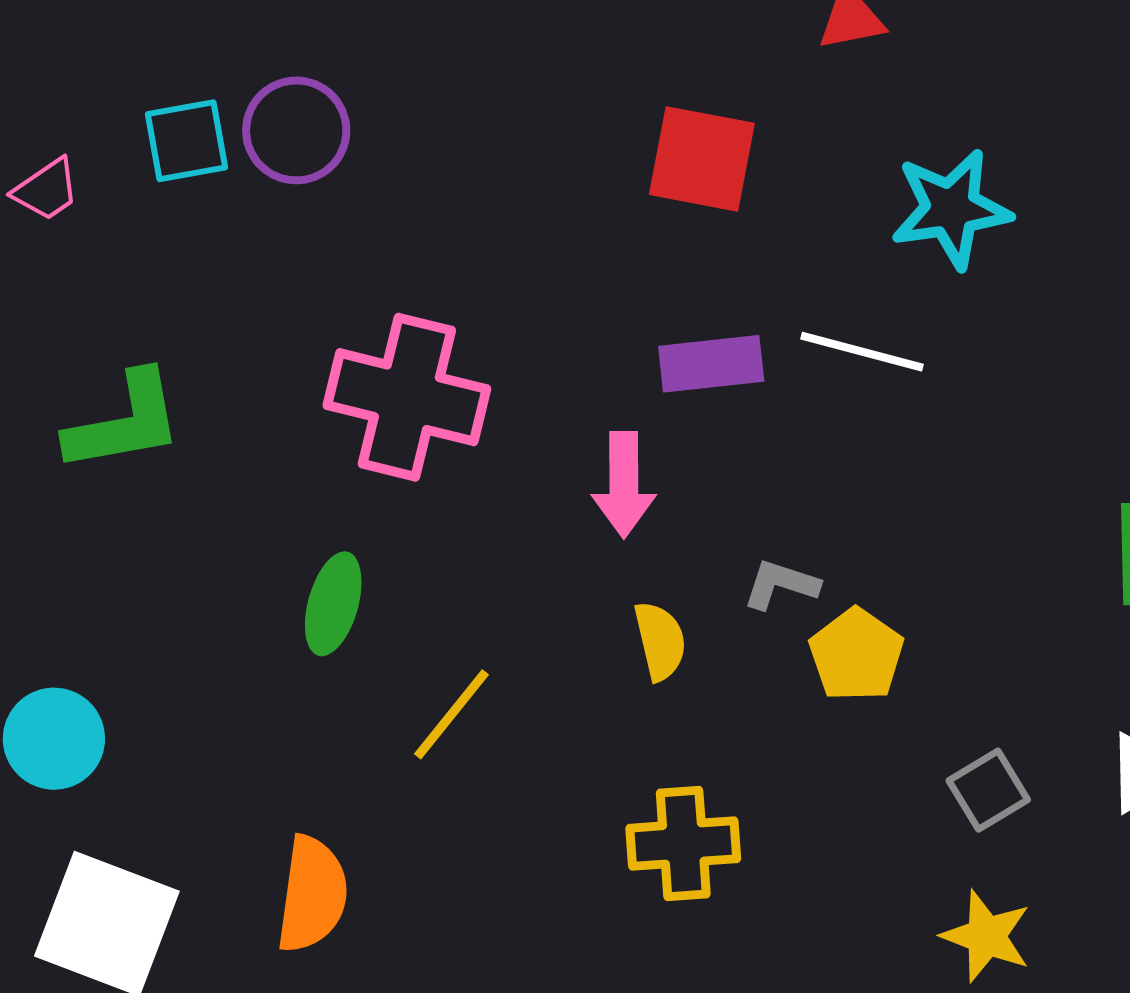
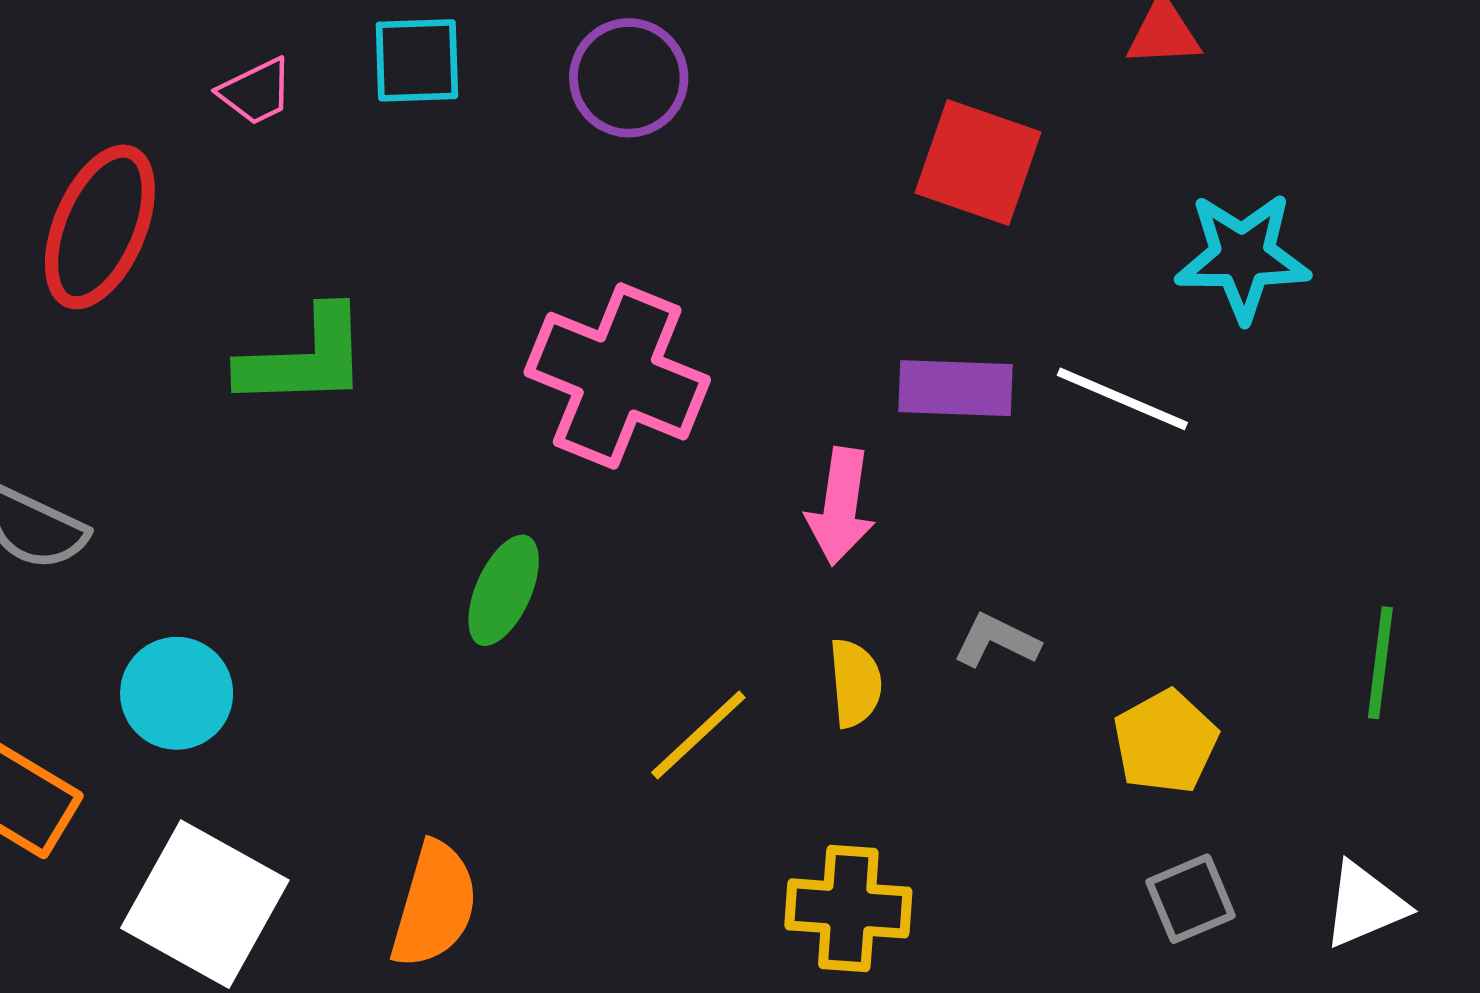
purple circle: (296, 130) -> (629, 78), moved
yellow pentagon: (856, 655) -> (1165, 742), moved
yellow line: (452, 714) -> (698, 735), moved

